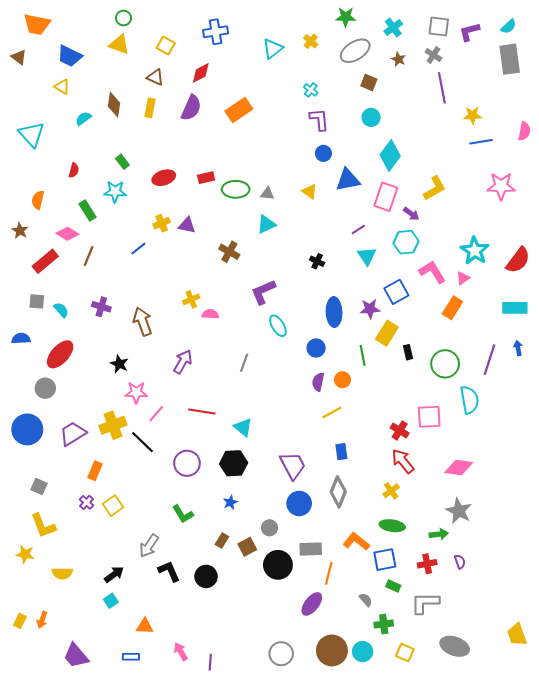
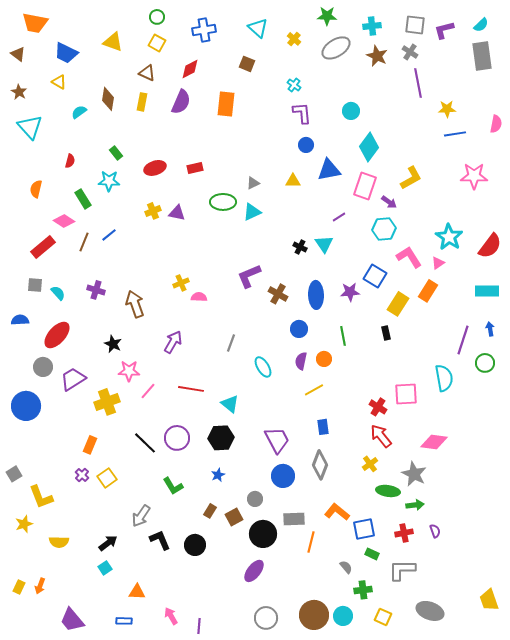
green circle: (124, 18) -> (157, 17), moved
cyan cross: (393, 28) -> (372, 26), turned 30
cyan triangle: (273, 49) -> (258, 28), moved, turned -40
brown star: (399, 59) -> (377, 56), size x1.5
brown square: (369, 83) -> (247, 64), moved
orange rectangle: (239, 110) -> (226, 104), turned -50
green ellipse: (236, 189) -> (223, 202), moved
yellow triangle: (310, 191) -> (293, 181), turned -35
gray triangle: (267, 194) -> (253, 183), turned -32
brown star: (20, 231) -> (19, 92), moved
blue line: (138, 249) -> (109, 235), moved
brown cross: (229, 252) -> (278, 294), moved
cyan triangle: (367, 256) -> (324, 244), moved
blue square: (396, 292) -> (375, 276), turned -30
cyan ellipse: (278, 326) -> (263, 367), moved
yellow rectangle: (387, 333) -> (398, 304), moved
green circle: (445, 364) -> (485, 363), moved, size x0.7
purple trapezoid: (73, 434) -> (73, 379), moved
black line: (143, 442) -> (145, 443), moved
gray square: (39, 487) -> (14, 474), moved, turned 35
gray star: (459, 511) -> (414, 474), moved
green ellipse: (392, 526) -> (388, 491), moved
yellow star: (25, 554) -> (24, 524), turned -30
purple ellipse: (312, 604) -> (254, 571), moved

